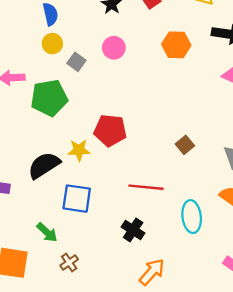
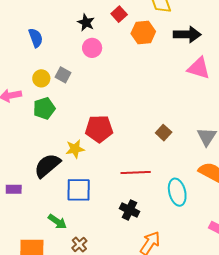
yellow circle: (52, 44) -> (41, 78), moved
orange hexagon: (176, 45) -> (143, 33), moved
pink circle: (114, 48) -> (92, 48), moved
green pentagon: (49, 98) -> (44, 108), size x0.7

